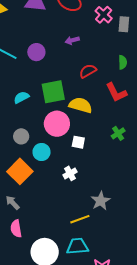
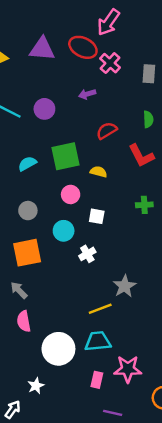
pink cross: (104, 15) -> (110, 63), moved
yellow semicircle: (81, 105) -> (99, 172), size x0.6
pink circle: (57, 124) -> (71, 194), size x0.6
green cross: (118, 133) -> (144, 205), turned 32
cyan circle: (42, 152) -> (64, 231), moved
orange square: (20, 171) -> (27, 253), turned 35

